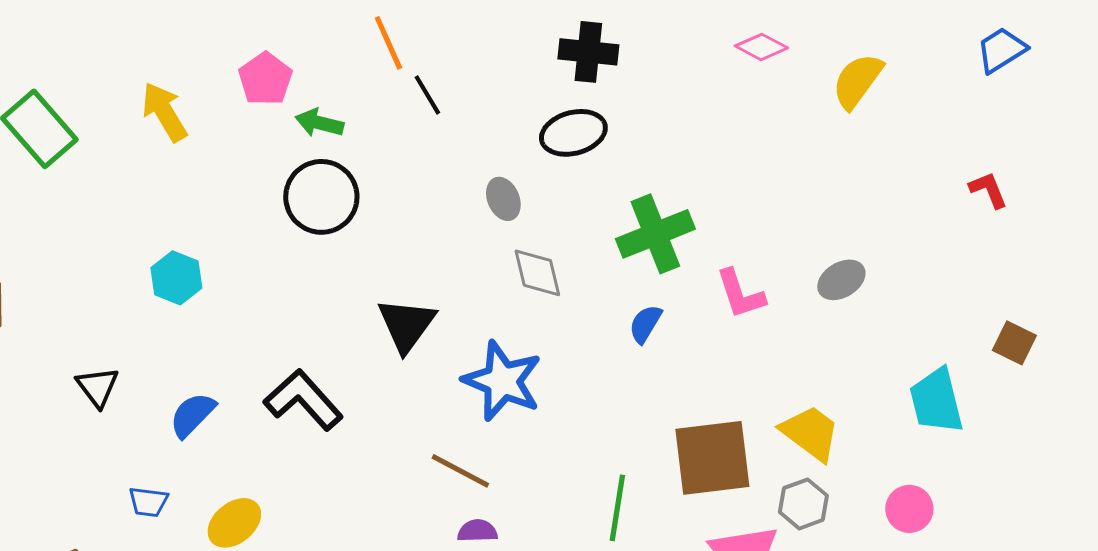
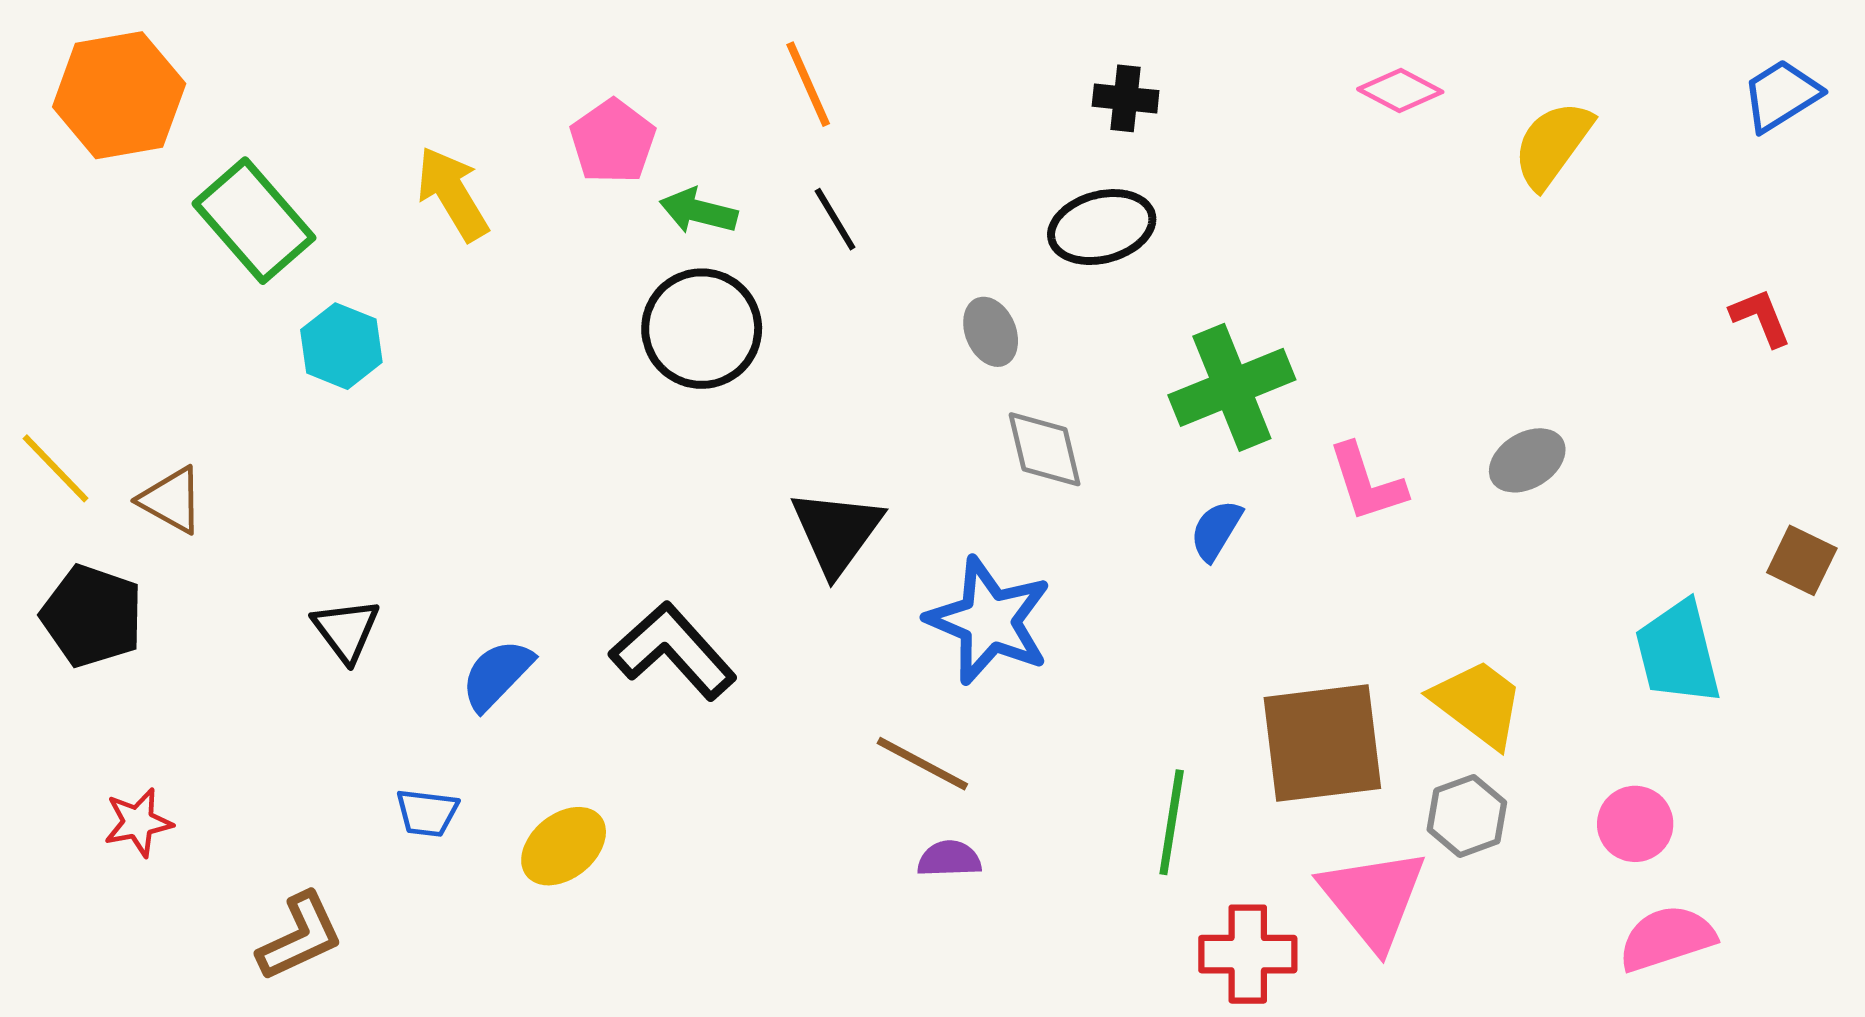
black cross: (588, 52) -> (1126, 98), size x0.7
black line: (427, 95) -> (835, 219), moved
cyan hexagon: (176, 278) -> (341, 346), moved

